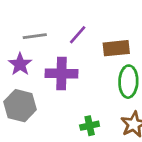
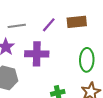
brown rectangle: (116, 48) -> (77, 22), moved

